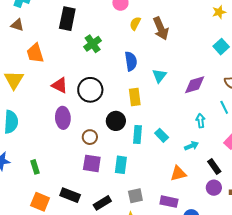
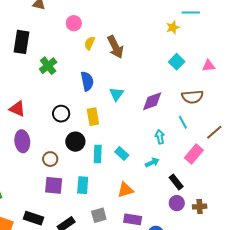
black circle: (90, 90) -> (61, 114), moved, size x0.7
orange triangle: (178, 173) -> (125, 190), moved

